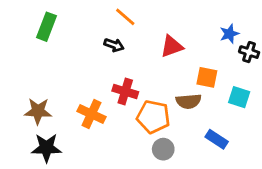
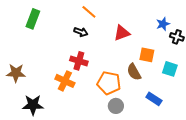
red cross: (125, 91) -> (79, 61), moved
brown semicircle: (189, 101) -> (134, 72), turned 66
brown star: (38, 111) -> (16, 73), moved

